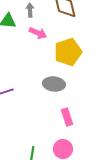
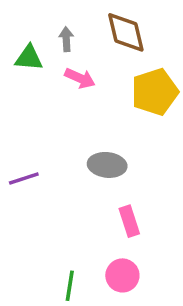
yellow pentagon: (68, 52) -> (155, 92), moved

